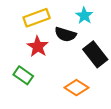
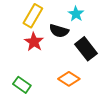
yellow rectangle: (37, 18) -> (33, 16), turned -40
green rectangle: (23, 75) -> (22, 85), moved

